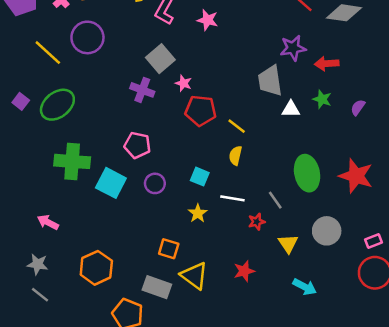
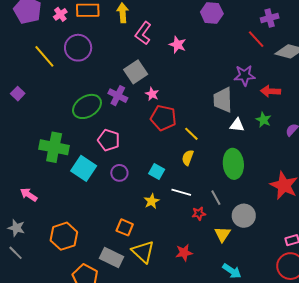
green ellipse: (57, 105) -> (87, 106), moved
green ellipse: (307, 173) -> (233, 164), moved
gray circle: (327, 231) -> (244, 216), moved

